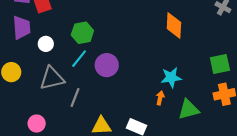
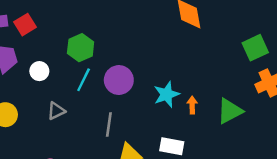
cyan star: (171, 77) -> (167, 94), moved
gray triangle: (52, 78) -> (56, 111), size x0.6
gray line: (75, 97) -> (109, 124), moved

